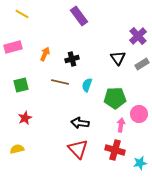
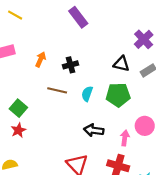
black triangle: (118, 58) -> (121, 64), turned -42
green square: (21, 85) -> (18, 108), moved, turned -35
green pentagon: (115, 98) -> (118, 95), moved
black arrow: (80, 123) -> (94, 130), moved

